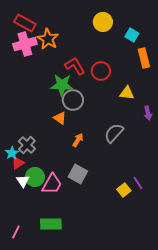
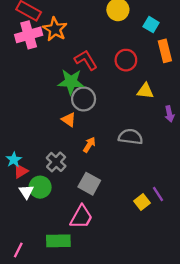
red circle: (101, 71) -> (126, 60), moved
gray semicircle: (114, 133) -> (130, 137), turned 55
gray cross: (27, 145) -> (56, 162), moved
pink trapezoid: (52, 184) -> (81, 217), moved

